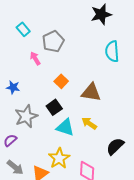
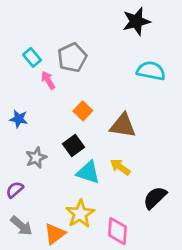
cyan rectangle: (23, 29) -> (32, 57), moved
cyan semicircle: (112, 51) -> (151, 71), turned 105
gray star: (26, 116) -> (36, 158), size x0.7

